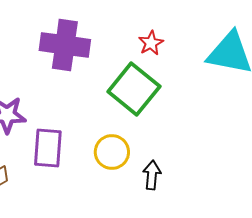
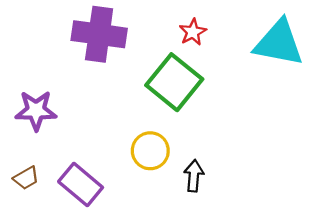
purple rectangle: (48, 148) -> (81, 185), moved, turned -54

